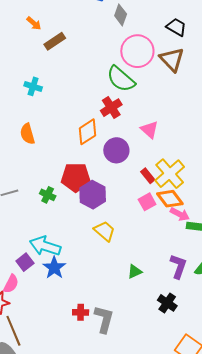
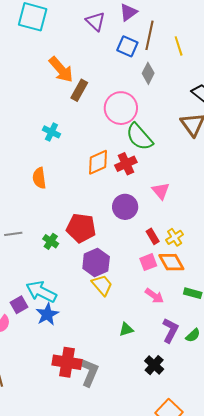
orange arrow: (34, 23) -> (61, 70), size x1.8
brown rectangle: (55, 41) -> (79, 90), turned -35
pink circle: (137, 51) -> (121, 108), moved
orange diamond: (87, 132) -> (98, 162), moved
yellow cross: (170, 174) -> (175, 237), size x0.6
purple hexagon: (93, 195) -> (96, 262), moved
pink arrow: (180, 214) -> (154, 296), moved
red cross: (81, 312) -> (67, 362), size x1.8

